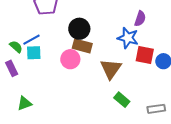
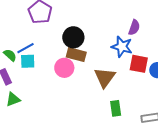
green rectangle: (122, 100) -> (116, 108), turned 42
green triangle: (24, 103) -> (13, 99), moved

